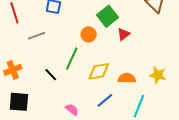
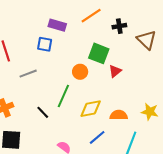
green square: (107, 16) -> (99, 53), turned -30

